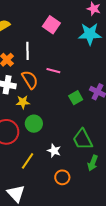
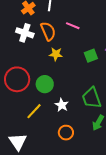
yellow star: (23, 102) -> (56, 54), moved
green circle: (34, 124) -> (45, 84), moved

